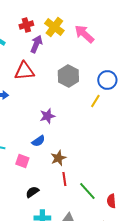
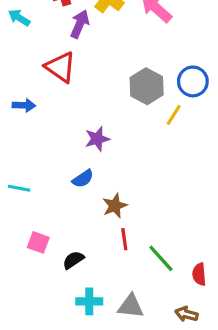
red triangle: (24, 71) -> (61, 67), turned 40
gray hexagon: (68, 76) -> (147, 86), moved
pink square: (22, 161) -> (38, 242), moved

